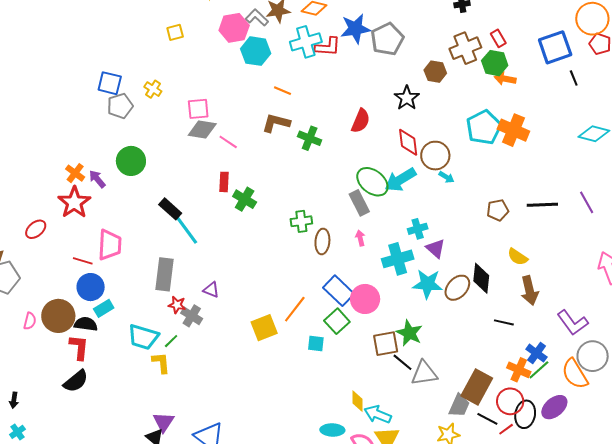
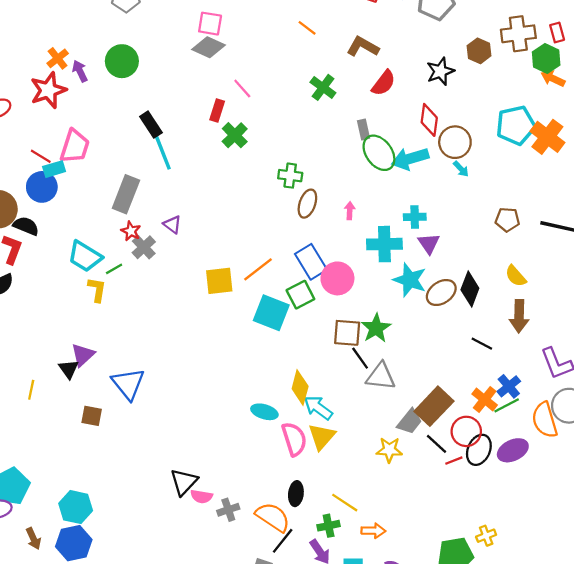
brown L-shape: (276, 123) -> (363, 47), moved
pink line: (228, 142) -> (242, 88), moved
gray rectangle: (359, 203) -> (363, 129), moved, size x0.7
cyan rectangle: (104, 308) -> (54, 169), moved
cyan square: (316, 343) -> (271, 313), size x1.8
yellow diamond: (358, 401) -> (300, 388), size x1.4

